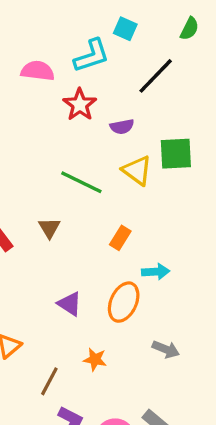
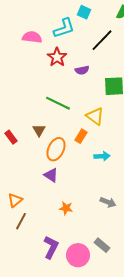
yellow triangle: (137, 170) -> (95, 116), moved
orange ellipse: (124, 302) -> (56, 149), moved
brown line: (49, 381) -> (21, 221), moved

